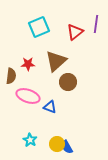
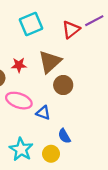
purple line: (96, 24) -> (94, 21), turned 54
cyan star: (30, 140) -> (21, 149), size x1.5
blue semicircle: (67, 147) -> (64, 136), moved

